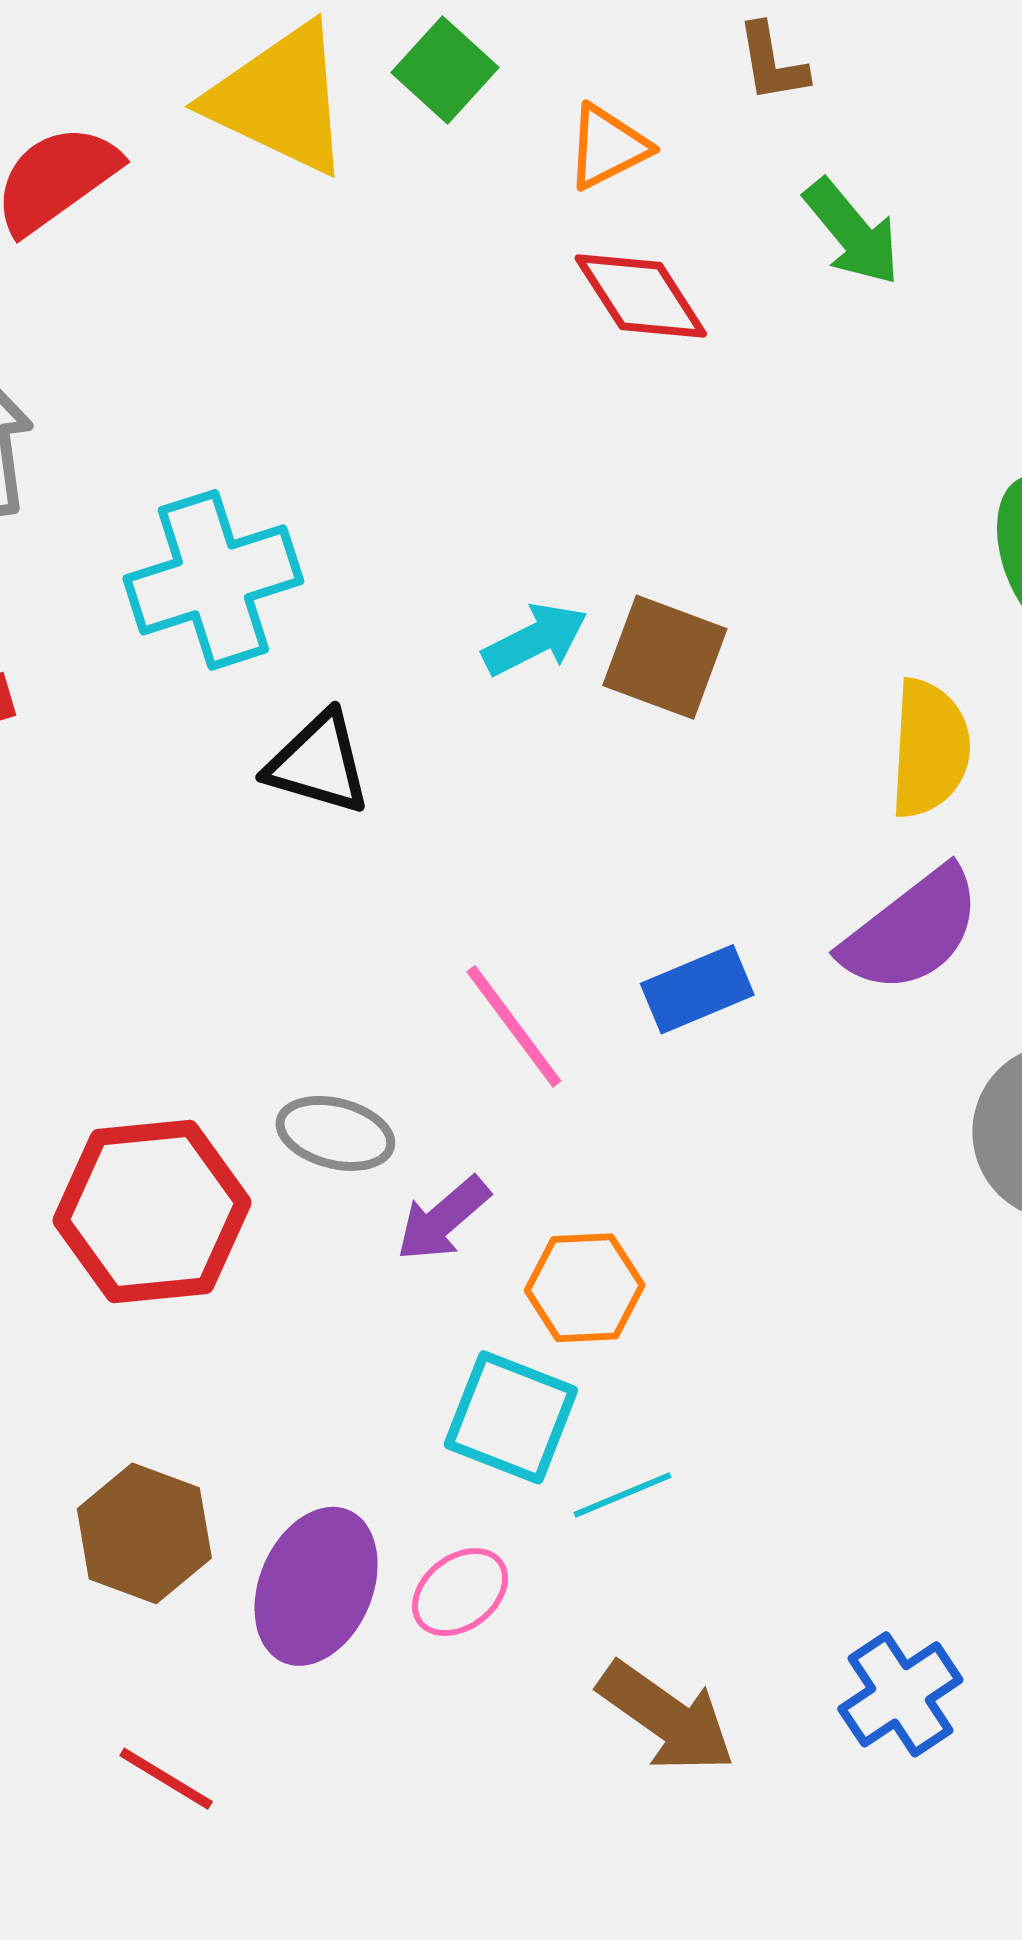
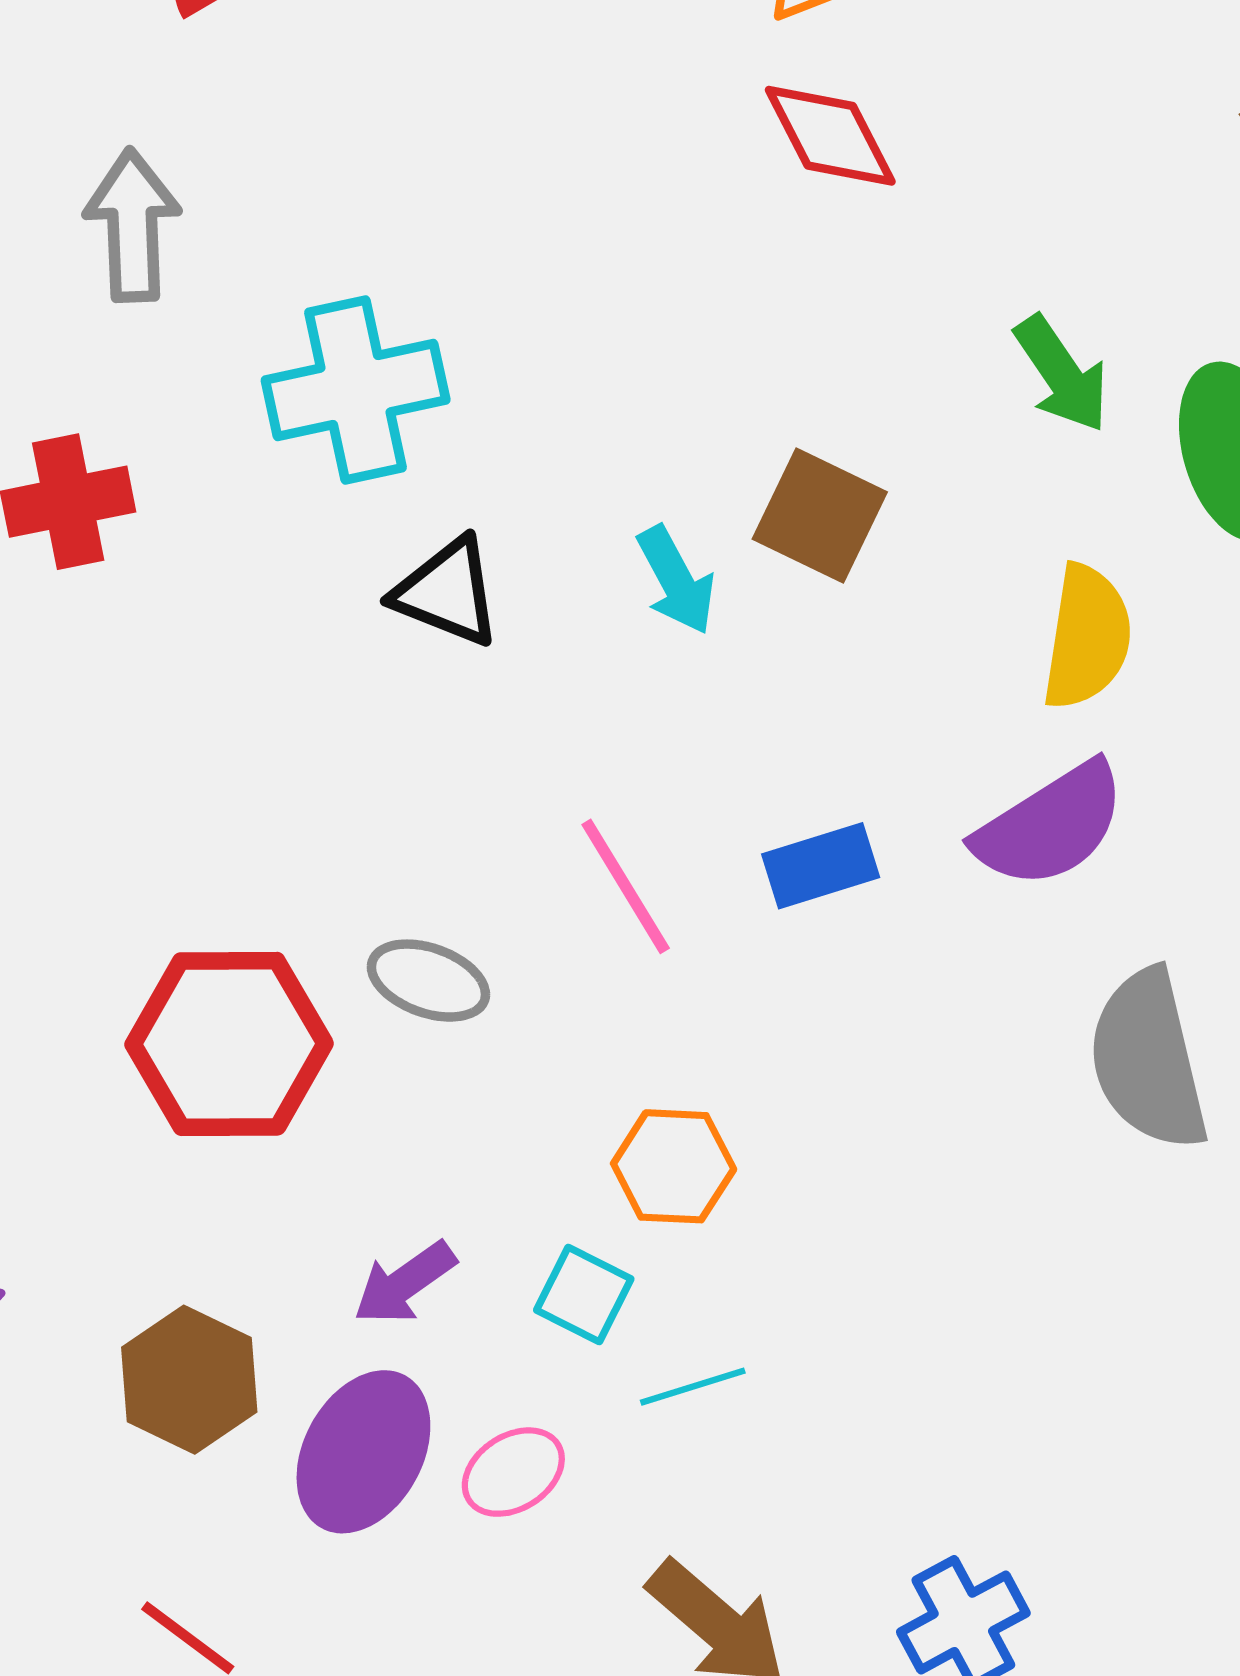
green arrow: (852, 232) -> (1062, 374), moved
cyan arrow: (535, 639) -> (676, 580), moved, turned 83
purple arrow: (443, 1219) -> (405, 1283), moved
cyan square: (511, 1417) -> (584, 1295), size x0.7

